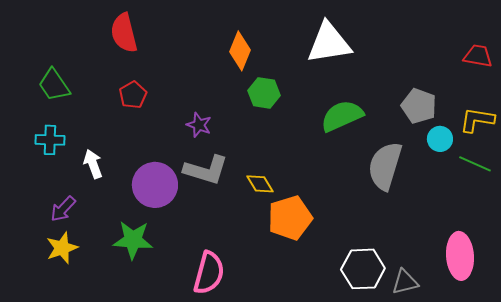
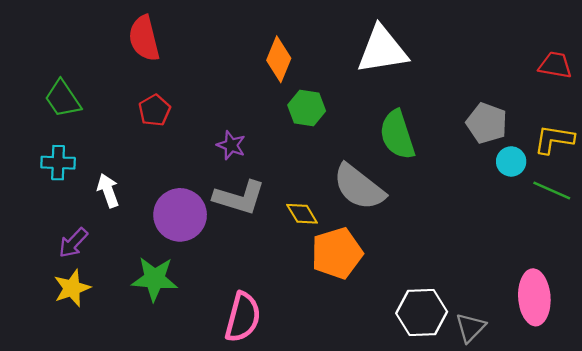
green semicircle: (342, 116) -> (397, 135), turned -84
gray semicircle: (385, 166) -> (359, 187), moved, turned -69
gray triangle: (405, 282) -> (470, 328), turned -32

